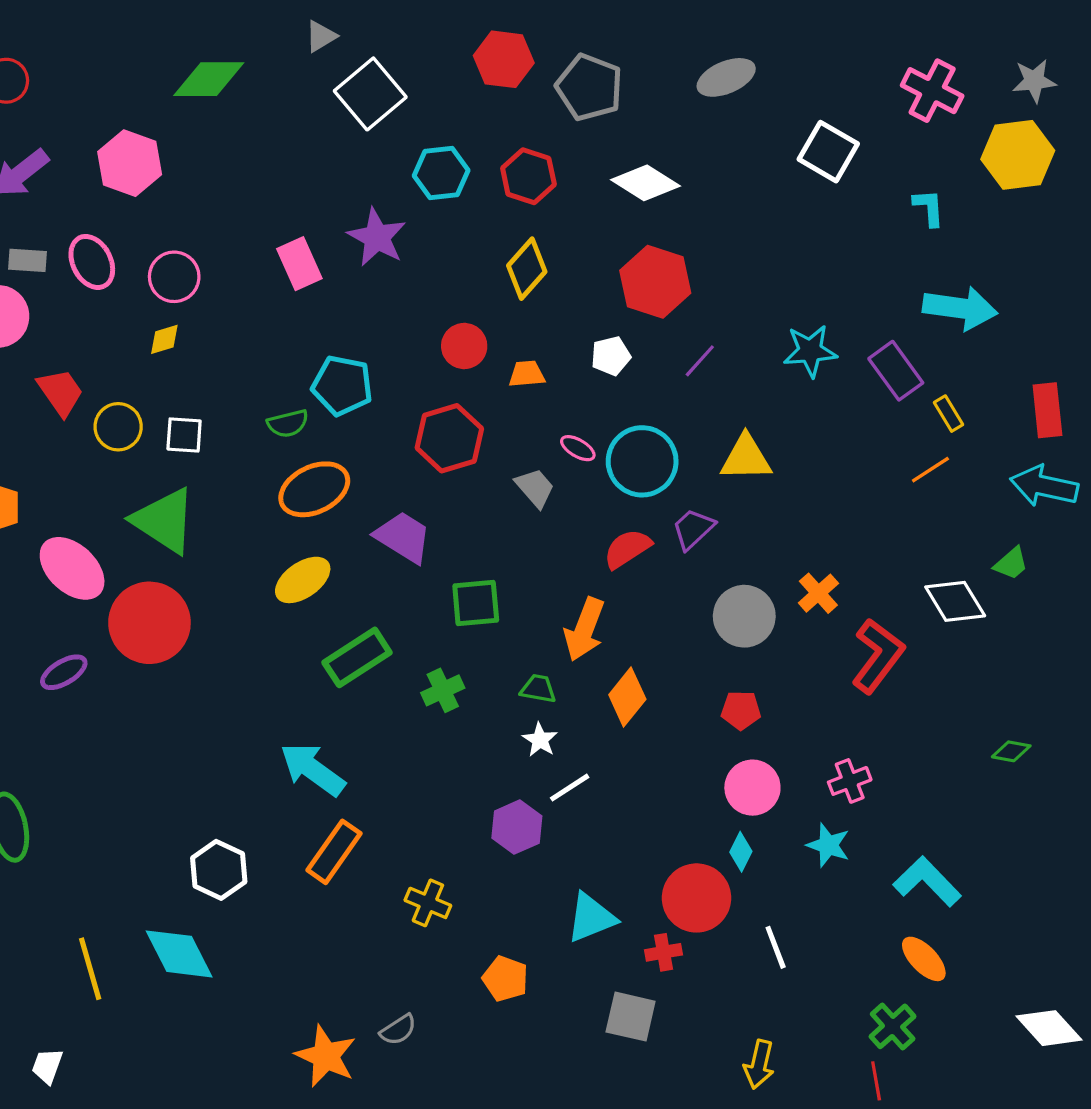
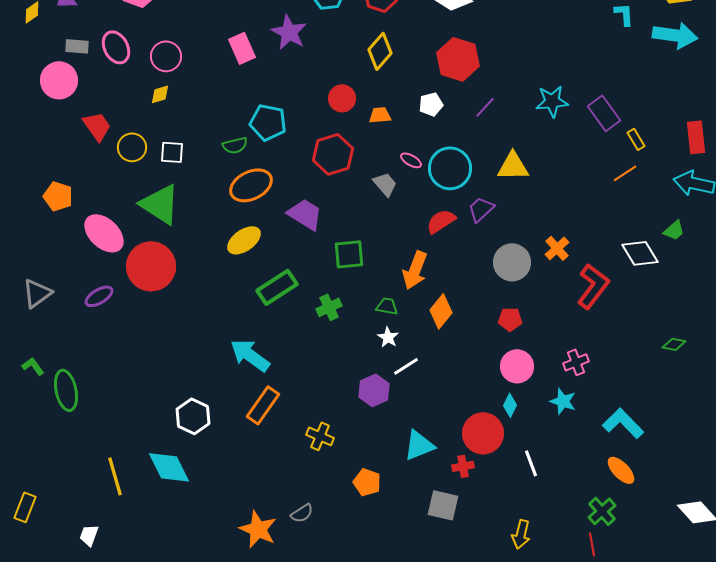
cyan arrow: (960, 308) -> (675, 35), moved

